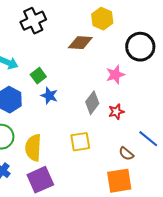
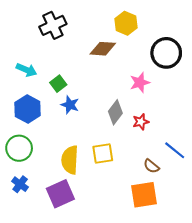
yellow semicircle: (33, 148) -> (70, 160), moved

